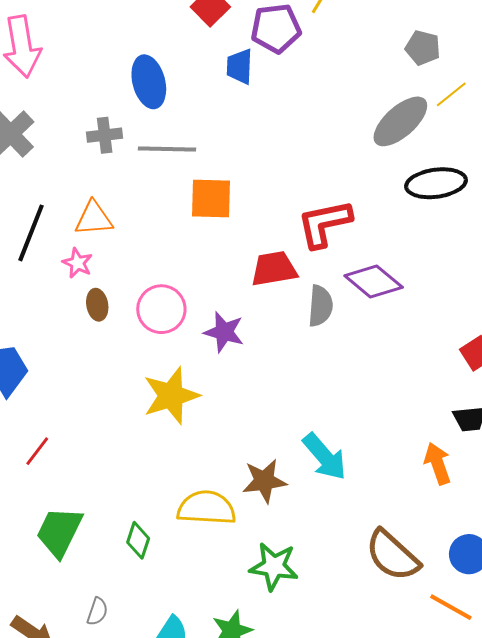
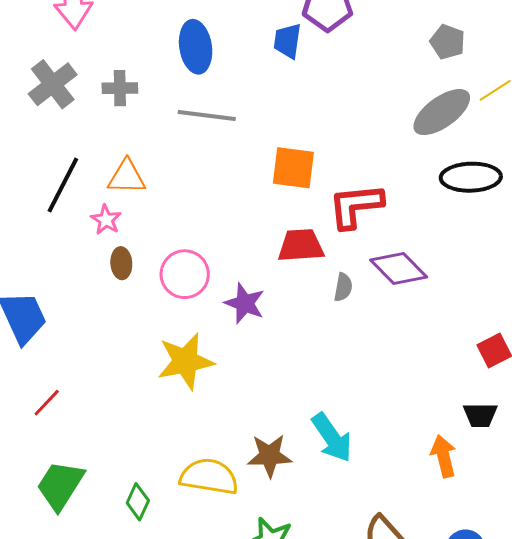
gray pentagon: (423, 48) -> (448, 42), moved
gray cross: (105, 135) -> (120, 88), moved
orange square: (211, 199) -> (293, 168), moved
gray semicircle: (320, 306) -> (343, 287), size x0.7

